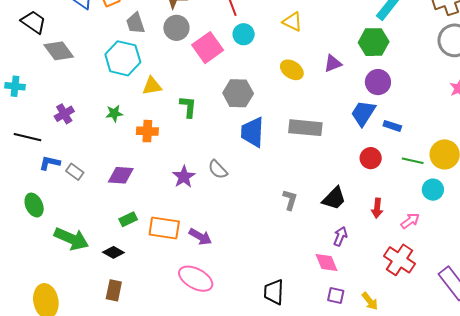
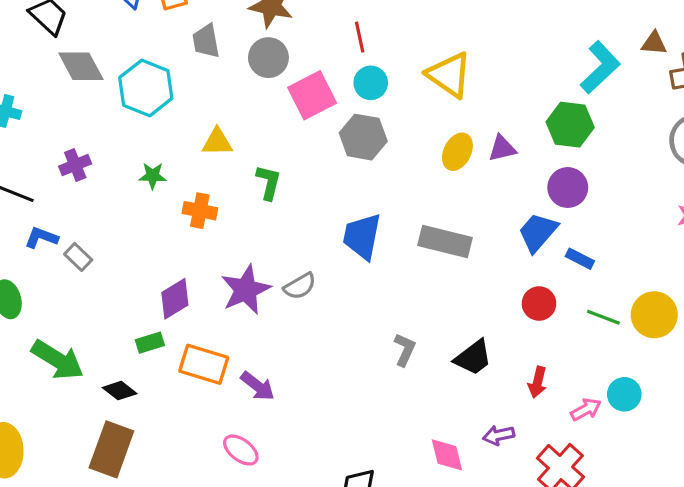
yellow triangle: (292, 22) -> (449, 75), size x1.5
cyan hexagon: (123, 58) -> (146, 88), moved
yellow ellipse: (292, 70) -> (457, 152), moved, turned 75
gray hexagon: (238, 93) -> (363, 137), moved
gray semicircle: (218, 169) -> (300, 286), turned -85
purple diamond: (121, 175) -> (175, 299), moved, turned -44
purple star: (184, 177) -> (246, 290), size x1.4
cyan circle: (433, 190) -> (624, 394), moved
purple arrow: (340, 236) -> (499, 435), moved, turned -132
pink ellipse: (196, 279) -> (241, 450), size x0.7
brown rectangle: (114, 290) -> (111, 449), size x1.6

